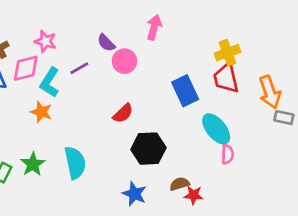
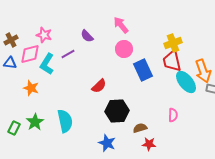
pink arrow: (154, 27) -> (121, 25), turned -54
pink circle: (124, 61) -> (124, 49), moved
orange star: (41, 112) -> (31, 88), moved
cyan ellipse: (216, 129) -> (186, 82), moved
brown semicircle: (180, 184) -> (140, 128), moved

